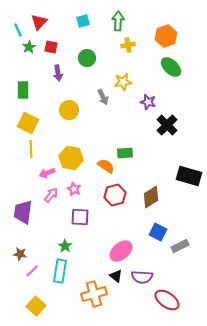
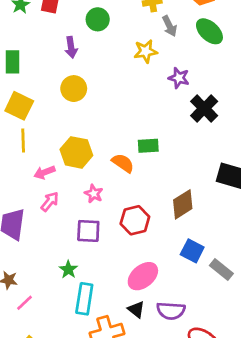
purple arrow: (58, 73) -> (71, 47), moved
gray arrow: (103, 97) -> (170, 26), moved
pink star: (74, 189) -> (94, 194), moved
red hexagon: (115, 195) -> (135, 220), moved
gray rectangle: (180, 246) -> (221, 270), turned 66
cyan rectangle: (60, 271) -> (84, 299), moved

